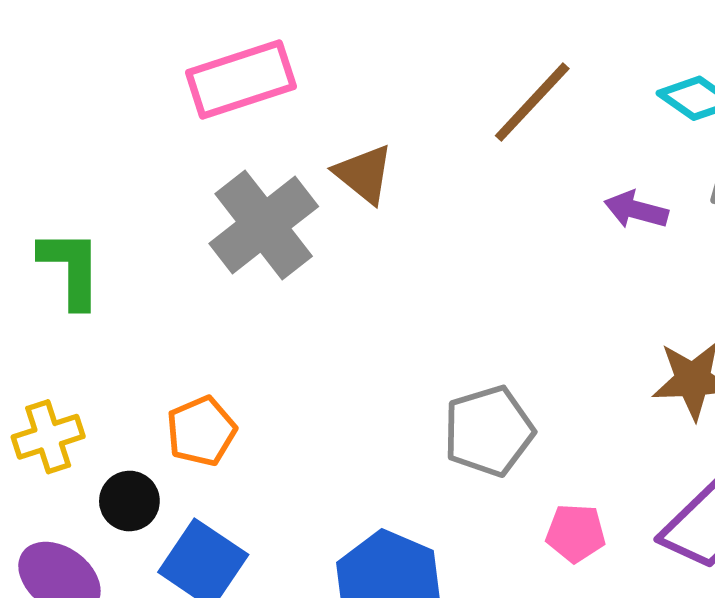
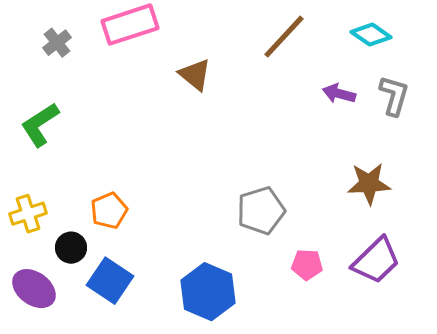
gray cross: (264, 225) -> (57, 43), moved, size x0.5
green L-shape: (71, 268) -> (40, 125), turned -123

